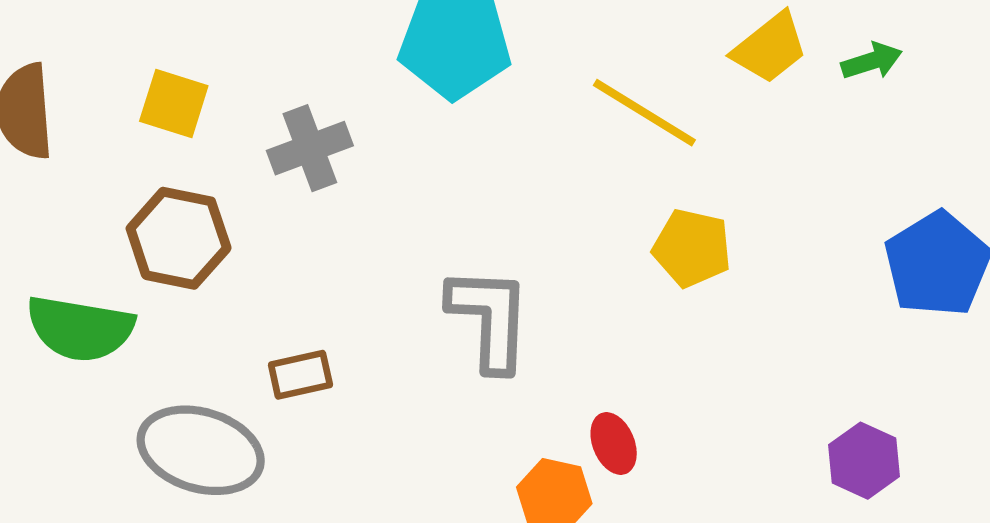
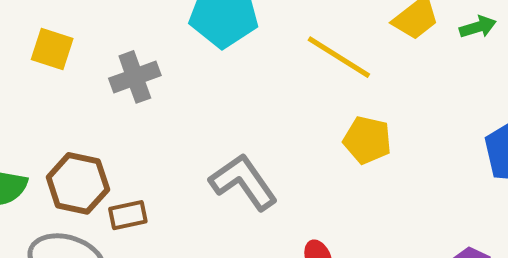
brown hexagon: (179, 238) -> (78, 183), moved
gray L-shape: (489, 319) -> (243, 182), turned -38

